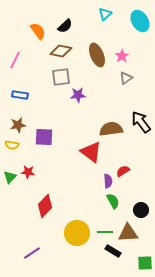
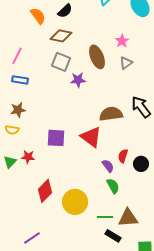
brown ellipse: (97, 55) -> (97, 57), moved
pink line: (15, 60) -> (17, 56), moved
gray square: (61, 77) -> (61, 62), turned 30
purple square: (44, 137) -> (56, 138), moved
red semicircle: (123, 171) -> (123, 156), turned -40
purple semicircle: (108, 181) -> (108, 166), turned -32
black circle: (141, 210) -> (141, 164), moved
yellow circle: (77, 233) -> (75, 202), moved

